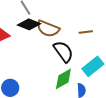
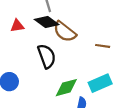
black semicircle: (63, 52) -> (47, 56), moved

